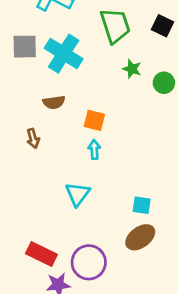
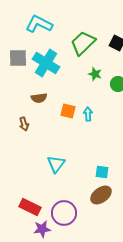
green trapezoid: (115, 26) -> (83, 43), turned -116
cyan arrow: (94, 150) -> (88, 114), moved

